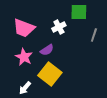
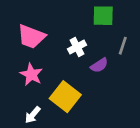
white cross: (59, 27) -> (77, 47), moved
purple semicircle: (47, 50) -> (99, 65), moved

